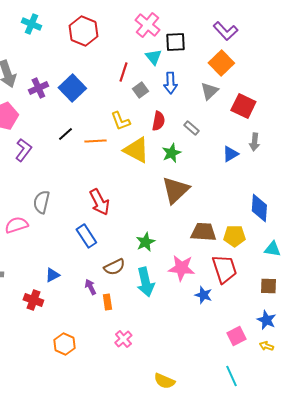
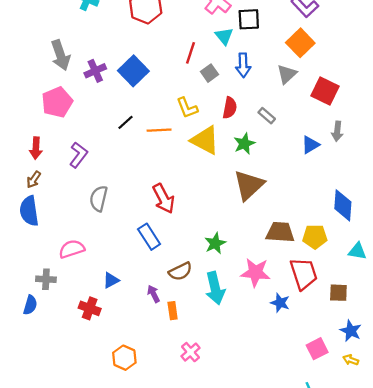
purple L-shape: (23, 150) -> (78, 155), moved
pink semicircle: (16, 225) -> (72, 249), moved
brown square: (268, 286) -> (338, 293), moved

